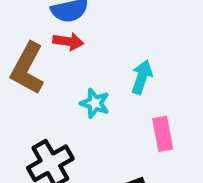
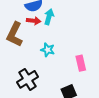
cyan arrow: (142, 77) -> (49, 17), moved

